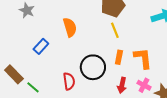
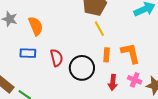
orange semicircle: (70, 27) -> (36, 26), moved
blue rectangle: (41, 46) -> (28, 53), turned 56
red semicircle: (69, 81) -> (57, 58), moved

